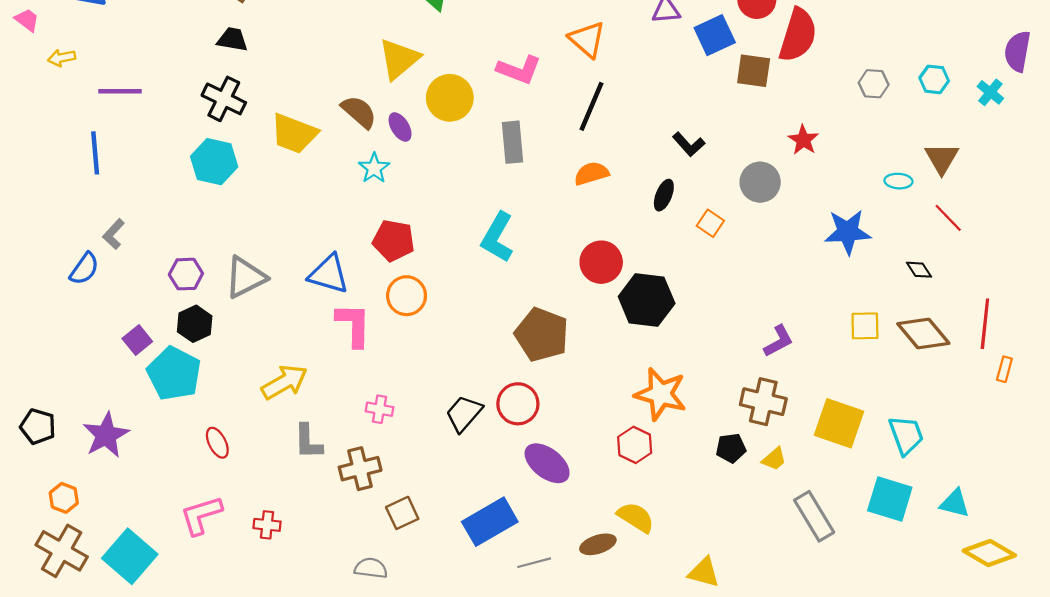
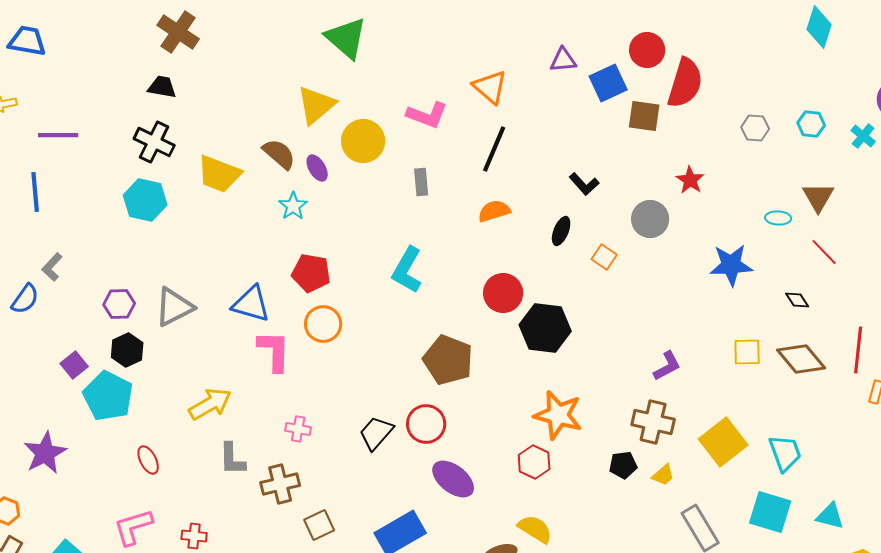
gray rectangle: (512, 142) -> (421, 182), size x0.7
yellow square: (839, 423) -> (723, 442), turned 33

